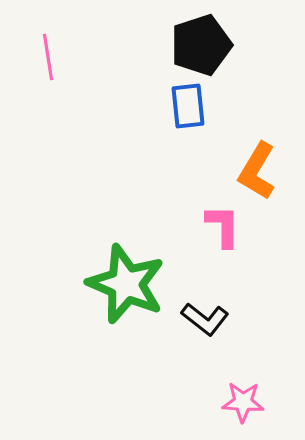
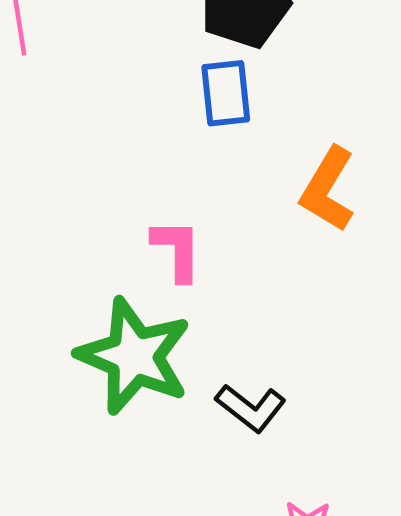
pink L-shape: (223, 226) -> (177, 250), moved

